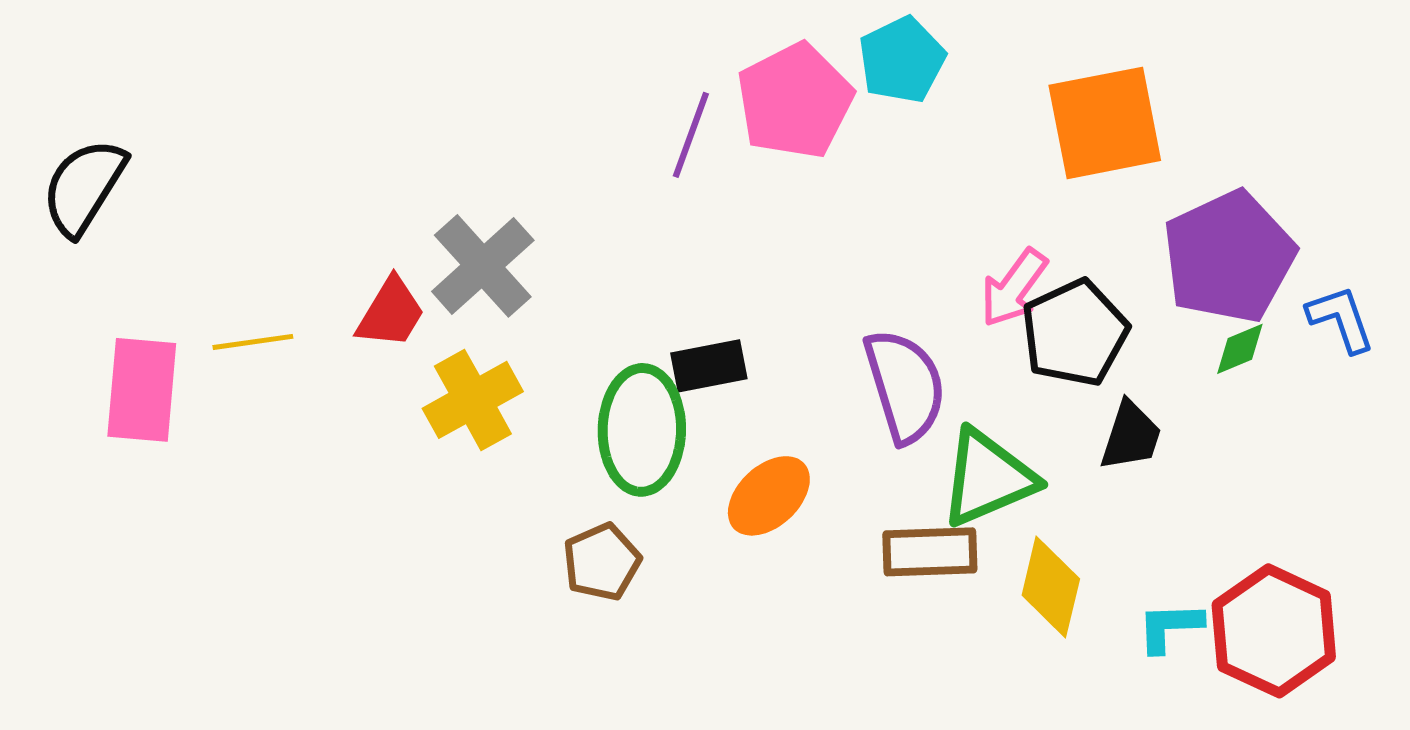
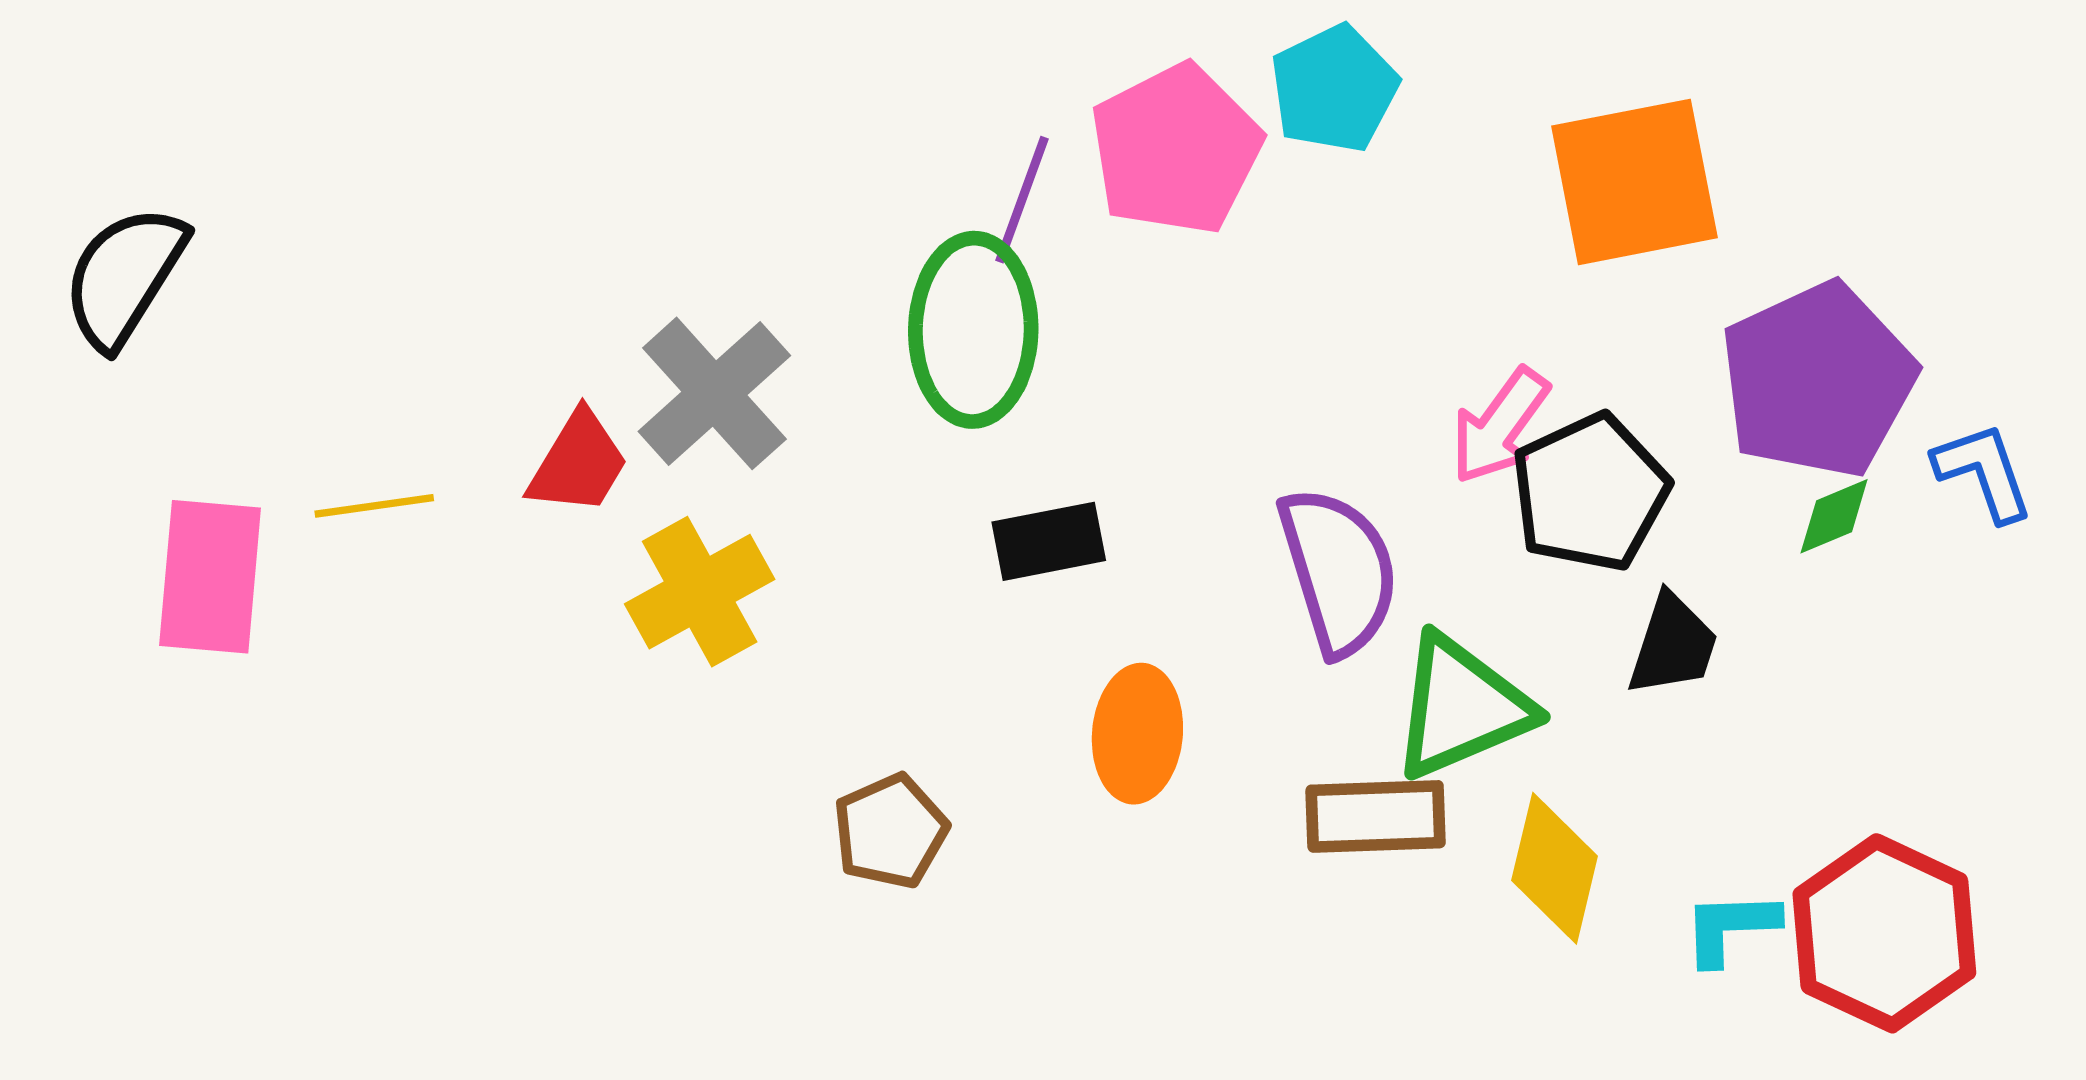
green ellipse: (642, 430) -> (973, 330), moved
orange ellipse: (769, 496) -> (1137, 734), turned -42

